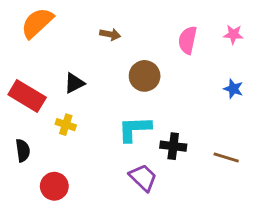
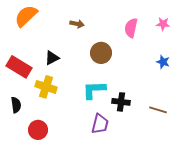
yellow cross: (66, 125) -> (46, 87), size x1.5
purple trapezoid: (143, 178) -> (100, 124), turned 60

